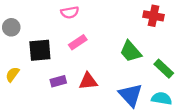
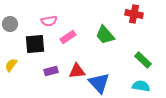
pink semicircle: (70, 12) -> (49, 21), moved
green trapezoid: (131, 51) -> (105, 35), moved
blue triangle: (131, 95) -> (99, 83), moved

